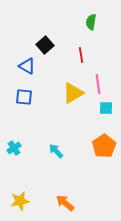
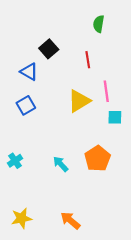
blue square: (24, 97) -> (26, 105), turned -36
orange pentagon: (104, 146) -> (98, 159), moved

